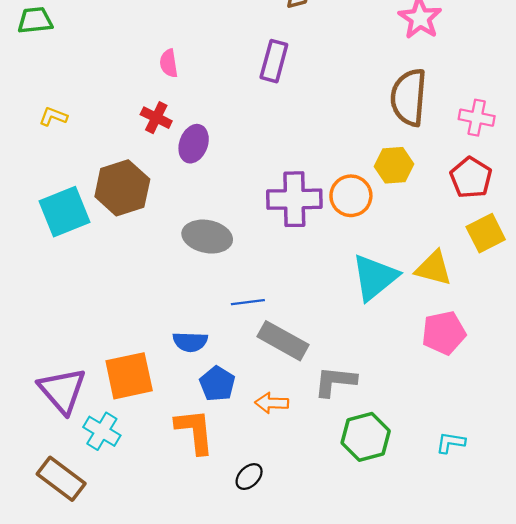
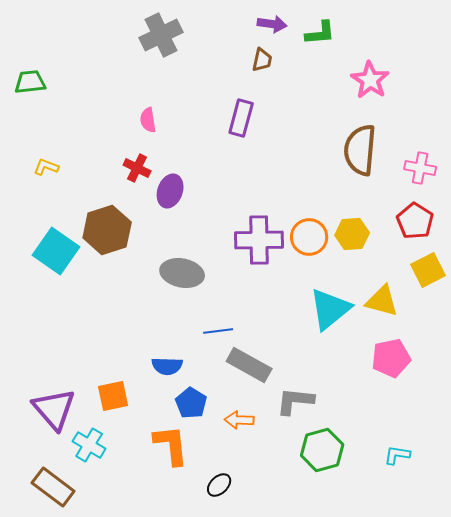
yellow hexagon: (394, 165) -> (352, 234), moved
cyan square: (65, 212) -> (56, 251), turned -33
orange square: (129, 376) -> (113, 396), size x0.7

